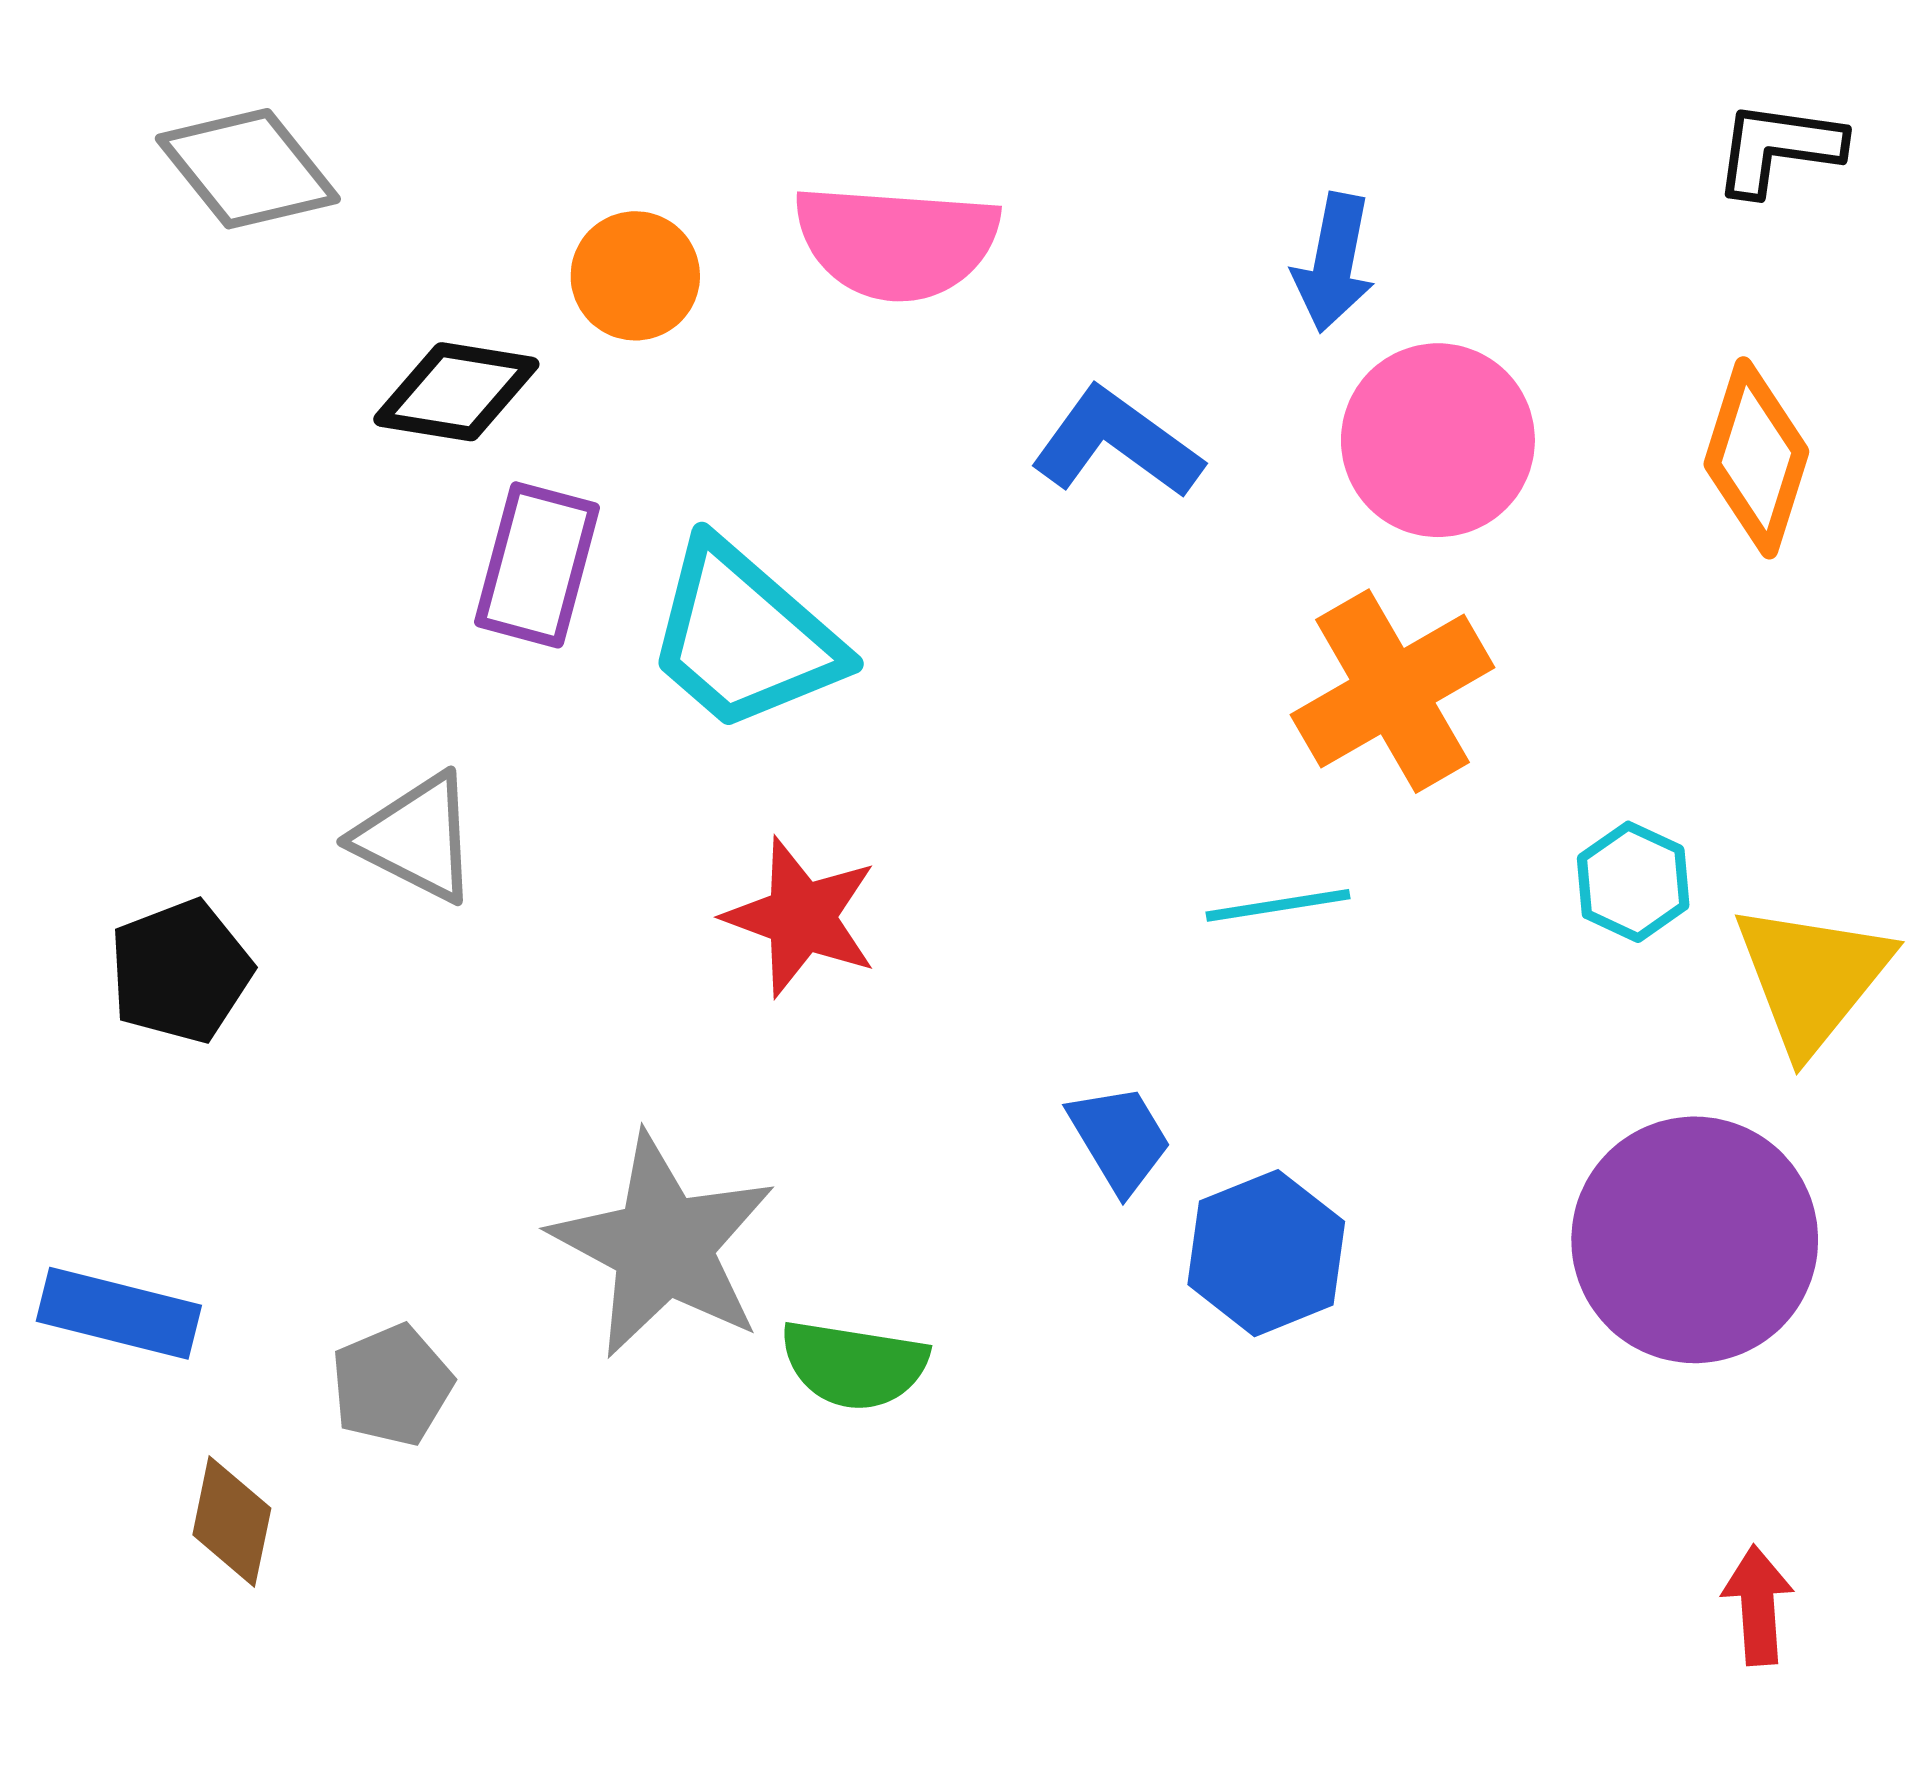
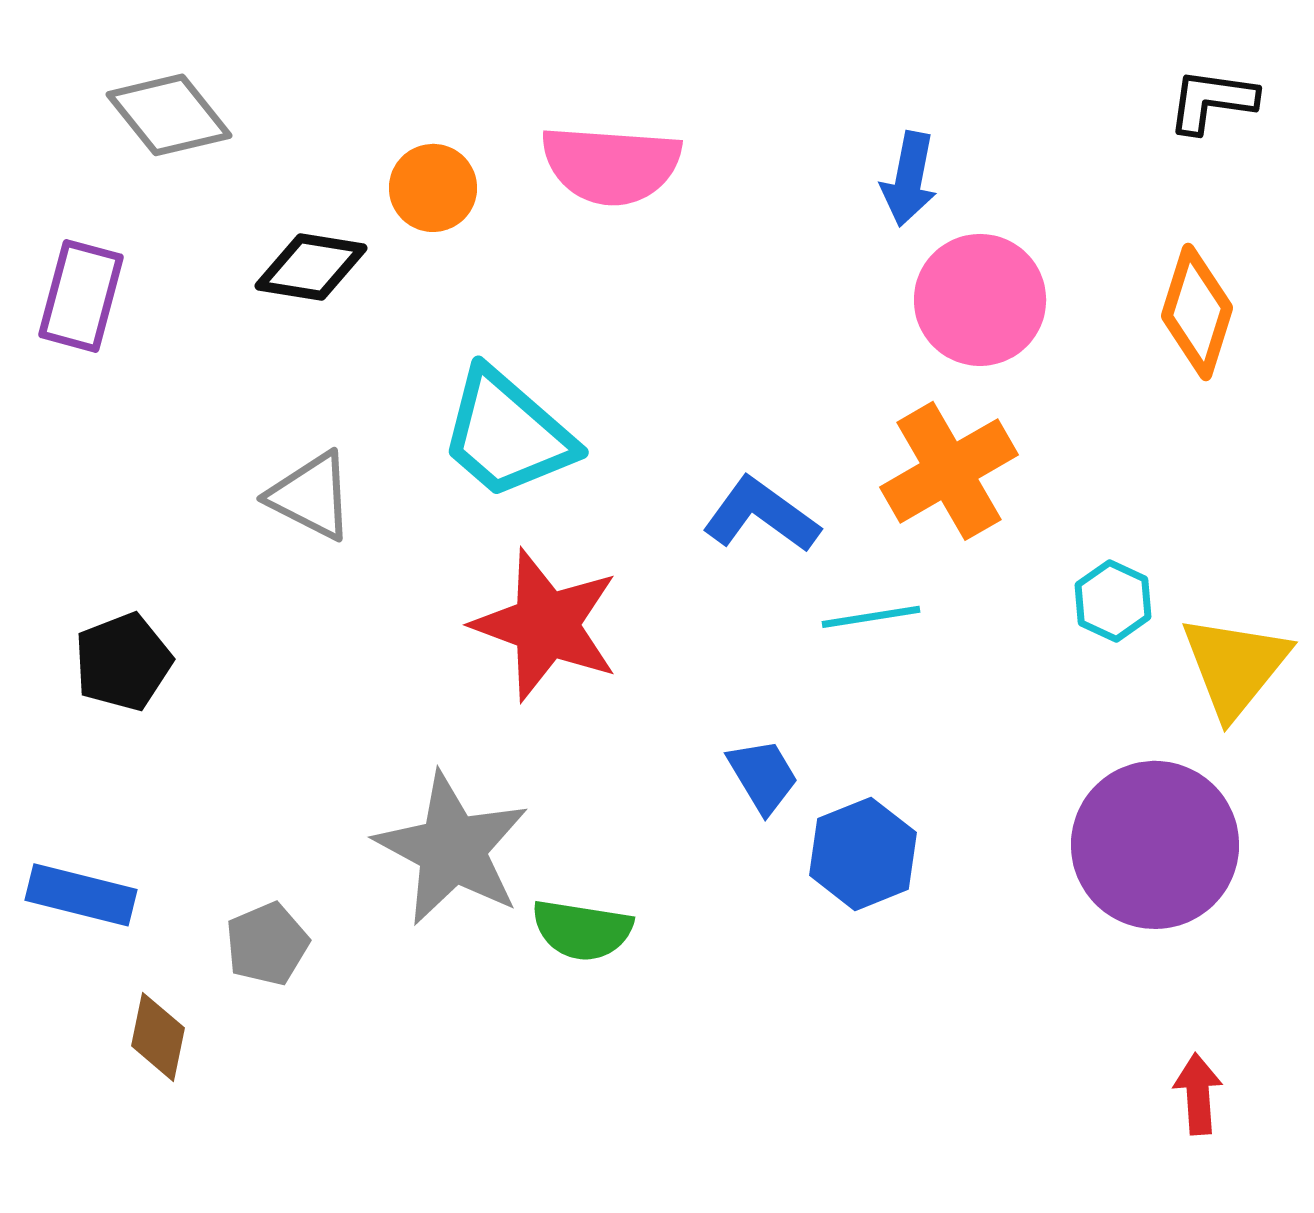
blue L-shape: (1117, 443) -> (761, 515), moved
purple rectangle: (537, 565) -> (81, 296), moved
gray triangle: (417, 838) -> (311, 496), moved
red star: (801, 917) -> (546, 625), size x1.4

